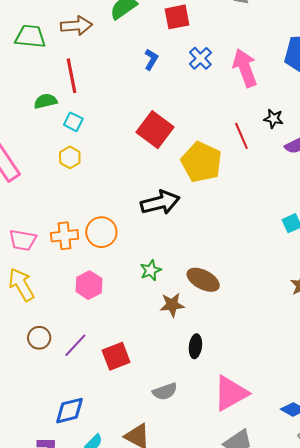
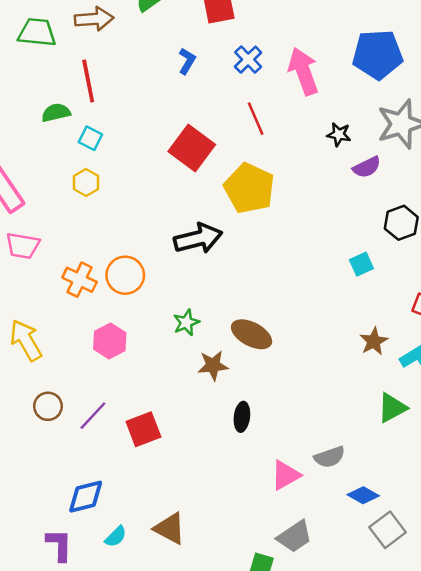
red line: (241, 136) -> (256, 119), moved
orange cross: (65, 236) -> (80, 280), turned 32
pink trapezoid: (23, 240) -> (23, 246), moved
gray semicircle: (165, 391) -> (330, 457), moved
pink triangle: (231, 393) -> (286, 475), size x0.7

